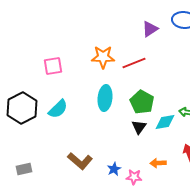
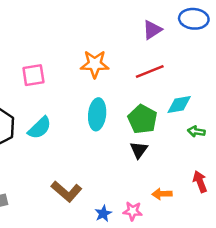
red line: (134, 63) -> (150, 71), moved
cyan diamond: (165, 122) -> (179, 105), moved
blue star: (114, 169) -> (103, 213), moved

